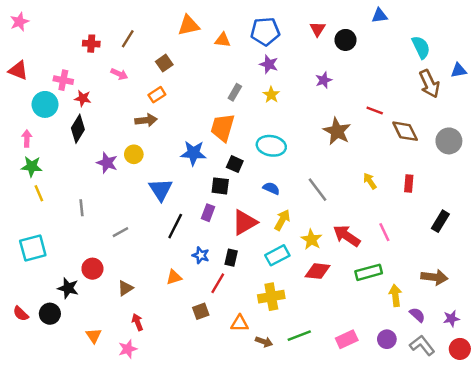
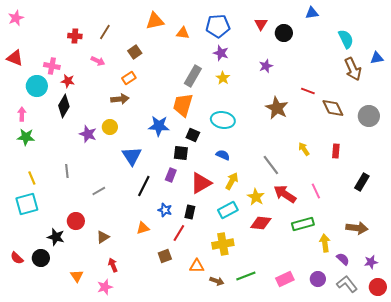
gray rectangle: (235, 92) -> (193, 76), size x1.5
gray line: (318, 190) -> (271, 165), moved
yellow line: (39, 193) -> (32, 178), moved

